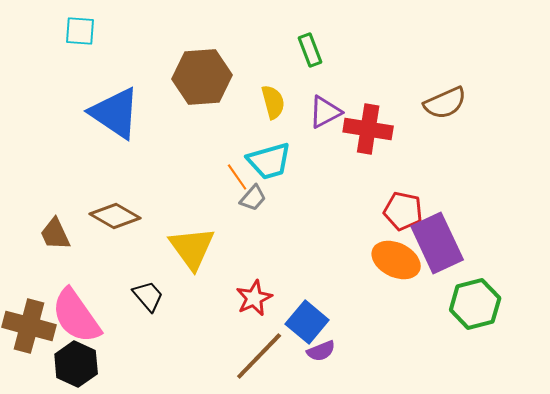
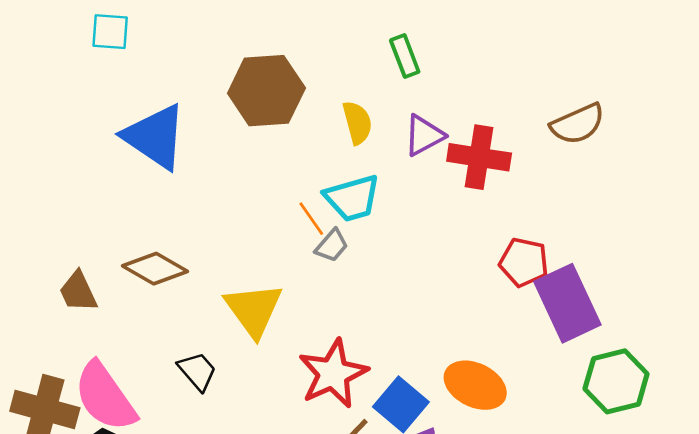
orange ellipse: (396, 260) -> (475, 385), moved
red star: (254, 298) -> (333, 374), size x1.5

